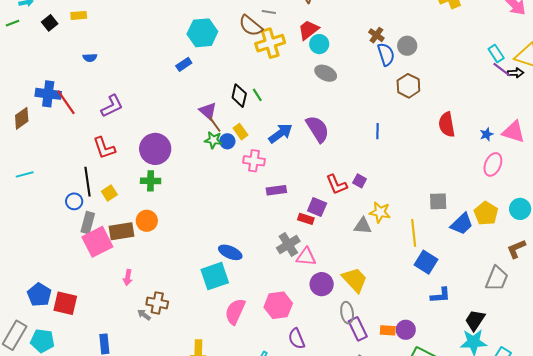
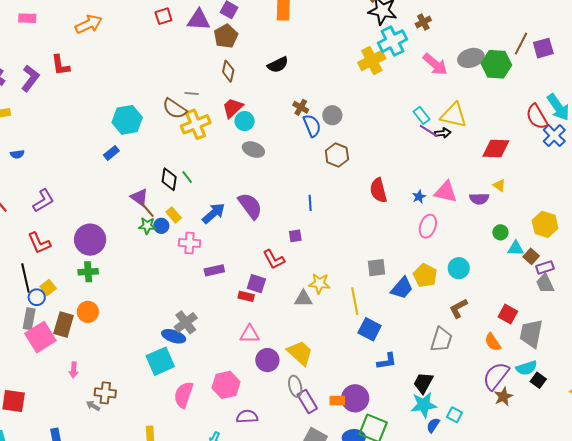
purple square: (360, 181) -> (295, 236), moved, turned -32
blue circle: (74, 201) -> (37, 297), moved
brown rectangle: (122, 231) -> (64, 324), turned -60
gray cross: (288, 244) -> (186, 322), moved
purple circle: (406, 330) -> (355, 398), size x1.4
purple semicircle: (297, 339) -> (247, 417), turned 115

